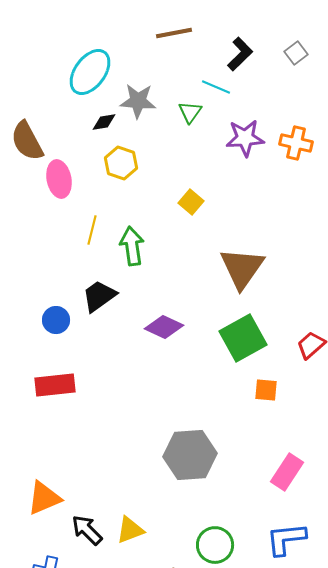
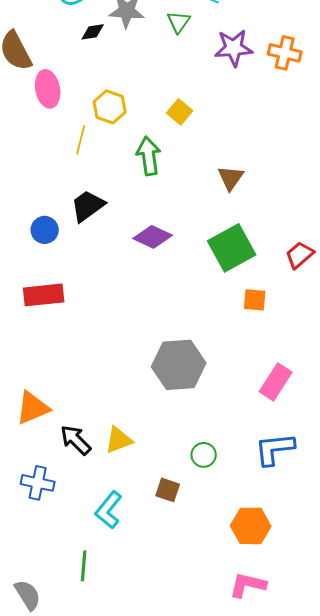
yellow hexagon: (121, 163) -> (110, 107), moved
green arrow: (132, 246) -> (149, 156), moved
brown triangle: (242, 268) -> (231, 178), size x0.6
green circle: (215, 545) -> (204, 455), size x0.7

